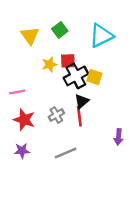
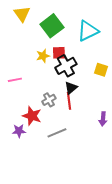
green square: (60, 30) -> (52, 26), size x1.6
yellow triangle: (30, 36) -> (22, 14), moved
yellow square: (94, 77) -> (101, 70), moved
red star: (24, 120) -> (32, 116), moved

